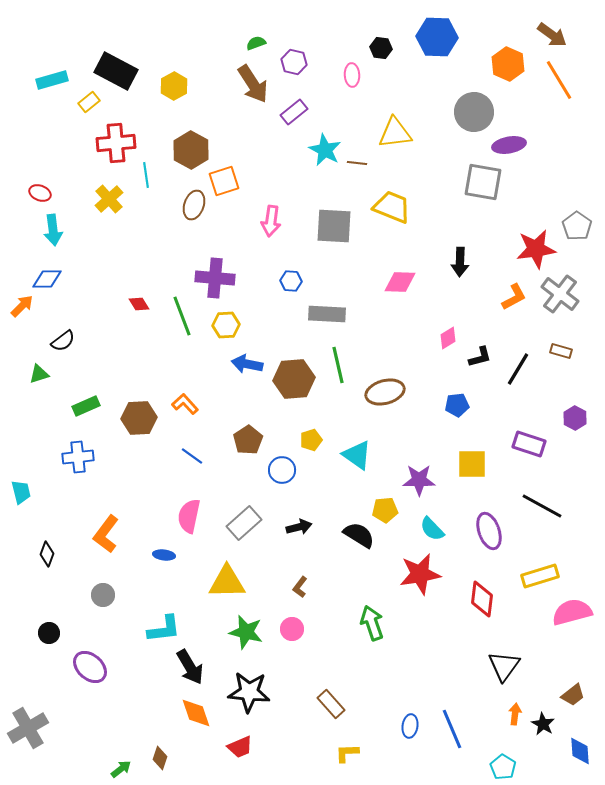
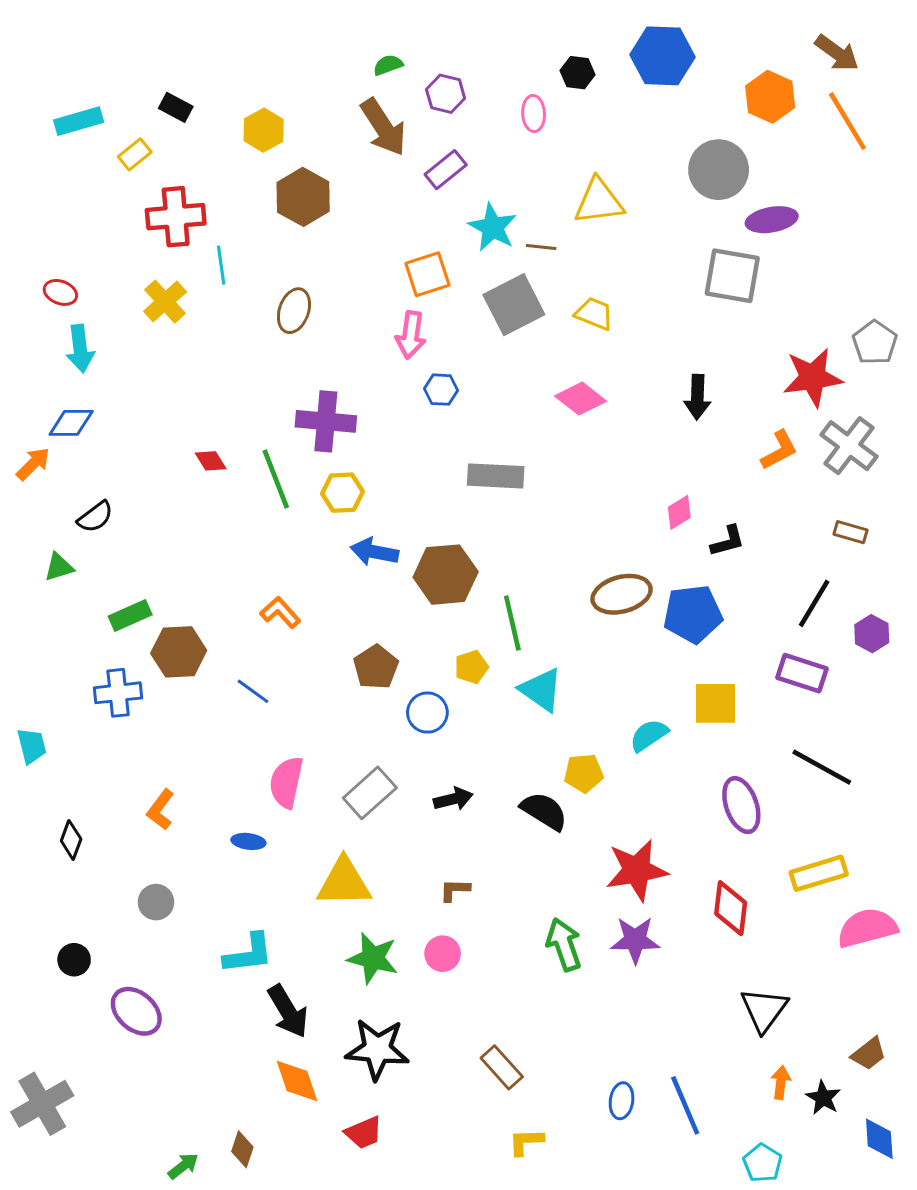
black rectangle: (116, 71) -> (176, 107), size x0.5
brown hexagon: (191, 150) -> (303, 197), moved
orange square: (224, 181) -> (427, 274), moved
yellow trapezoid: (392, 207) -> (594, 314), size x0.7
gray square: (334, 226) -> (514, 305), moved, turned -30
blue hexagon: (291, 281) -> (441, 390), moved
pink diamond: (400, 282) -> (581, 399), moved, turned 36
green line: (338, 365) -> (512, 623), moved
black line: (518, 369) -> (814, 603), moved
brown ellipse: (385, 392) -> (622, 594), moved
blue pentagon: (457, 405) -> (693, 614), size x1.6
brown hexagon: (139, 418) -> (179, 652), moved
blue line: (192, 456) -> (253, 691), moved
purple star: (419, 480) -> (635, 940), moved
cyan semicircle: (432, 529) -> (649, 735), moved, turned 100
orange L-shape: (106, 534) -> (161, 810), size x0.7
brown L-shape: (300, 587) -> (455, 890), turned 55

